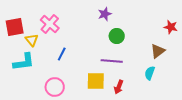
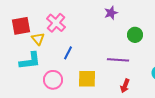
green circle: (117, 36) -> (135, 35), moved
yellow square: (96, 81) -> (87, 79), moved
pink circle: (55, 87) -> (53, 80), moved

